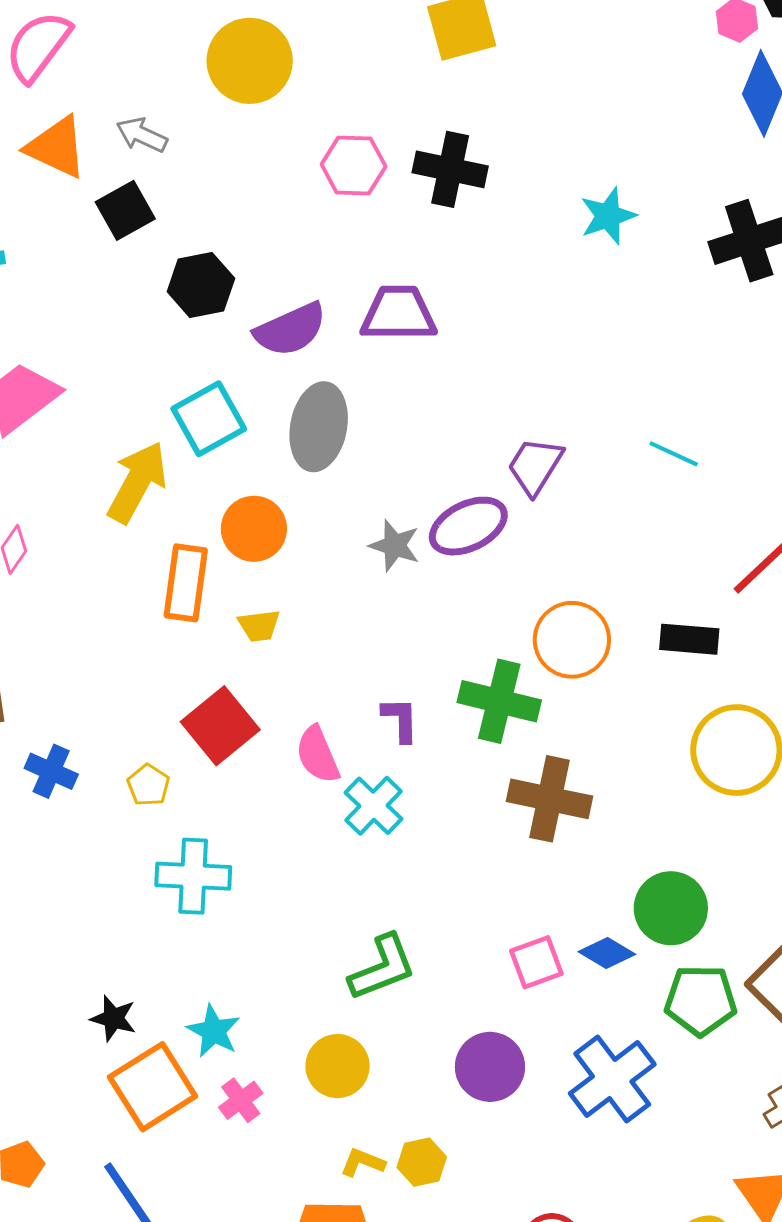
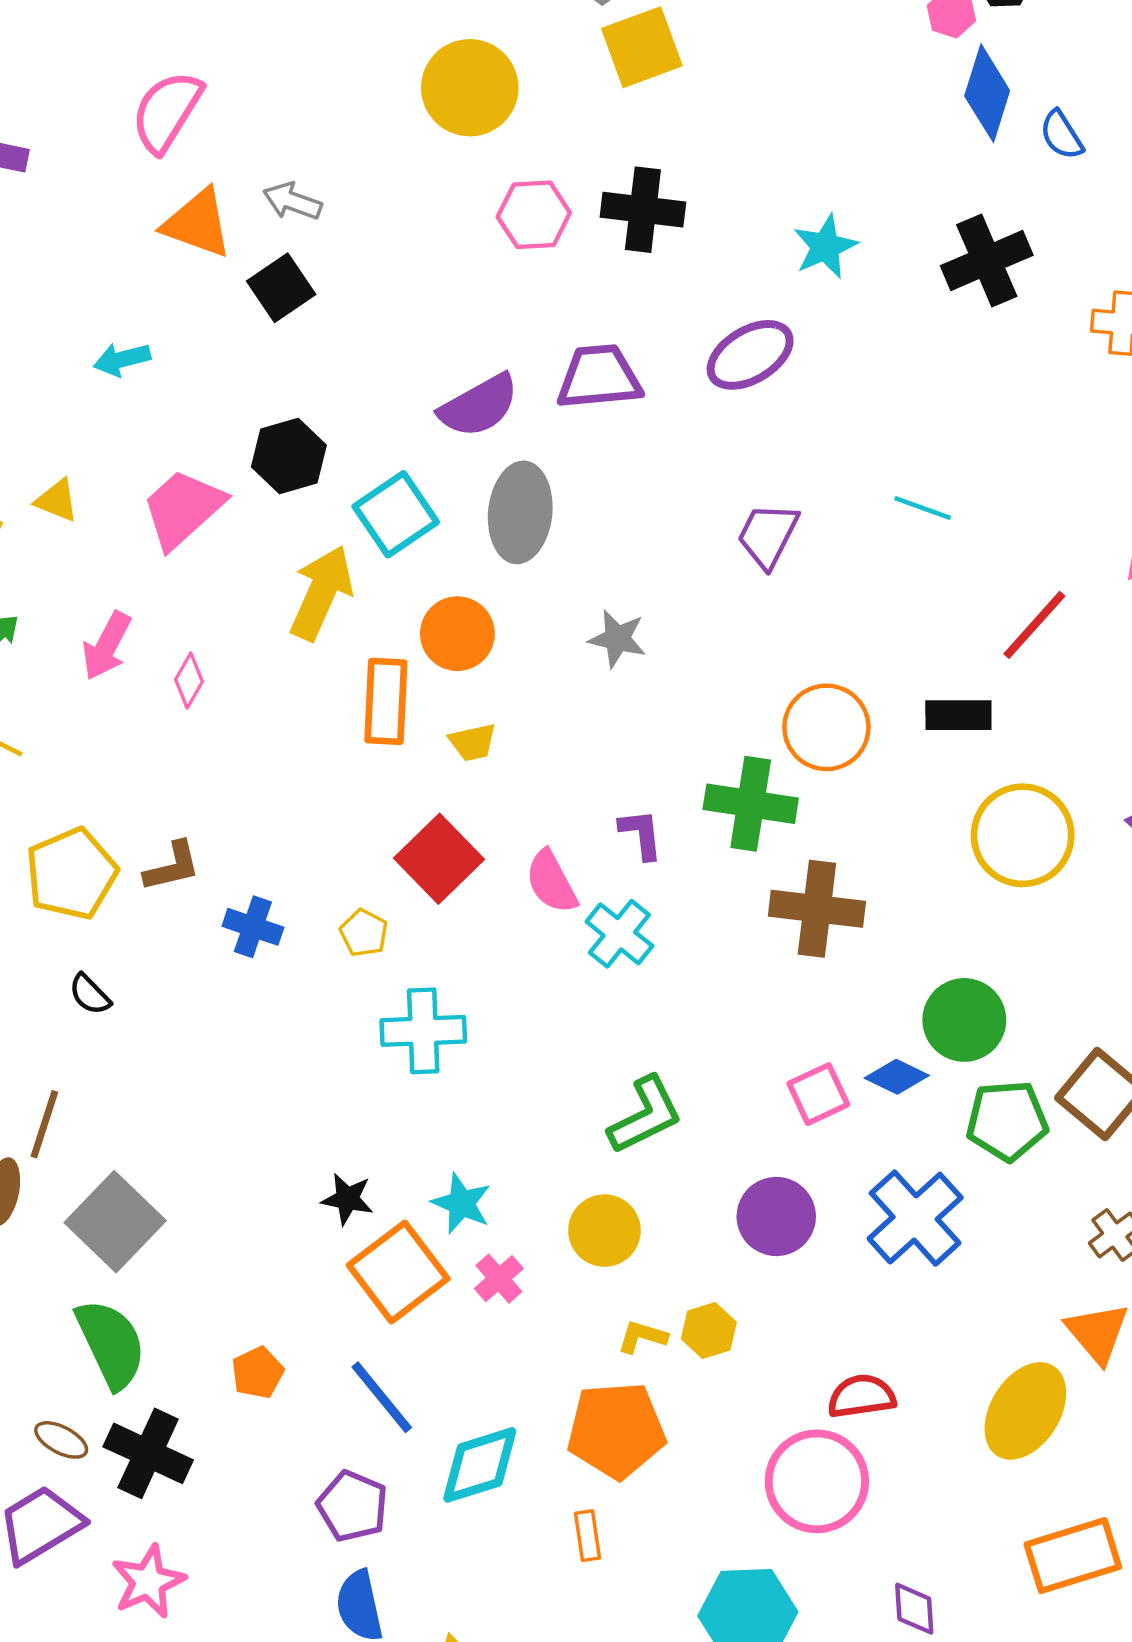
yellow circle: (250, 61) -> (470, 88), moved
black hexagon: (201, 285) -> (289, 456), moved
purple ellipse: (468, 526) -> (750, 355), moved

